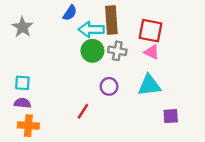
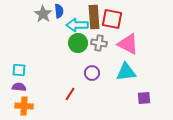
blue semicircle: (70, 13) -> (59, 11), turned -40
gray star: (22, 27) -> (43, 14), moved
red square: (151, 31) -> (112, 19), moved
pink triangle: (152, 52) -> (128, 44), size x1.6

